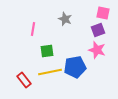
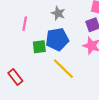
blue pentagon: (75, 67) -> (57, 39), moved
yellow line: (50, 72) -> (63, 69), moved, turned 55

